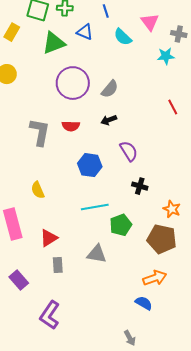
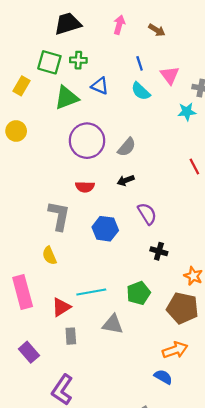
blue line: (106, 11) -> (140, 63), moved
gray L-shape: (40, 132) -> (59, 216), moved
cyan line: (95, 207) -> (91, 292), moved

